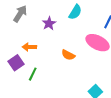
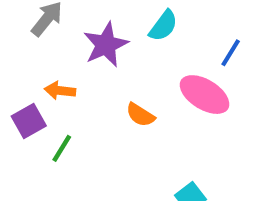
purple star: (49, 23) -> (106, 45), size x1.5

